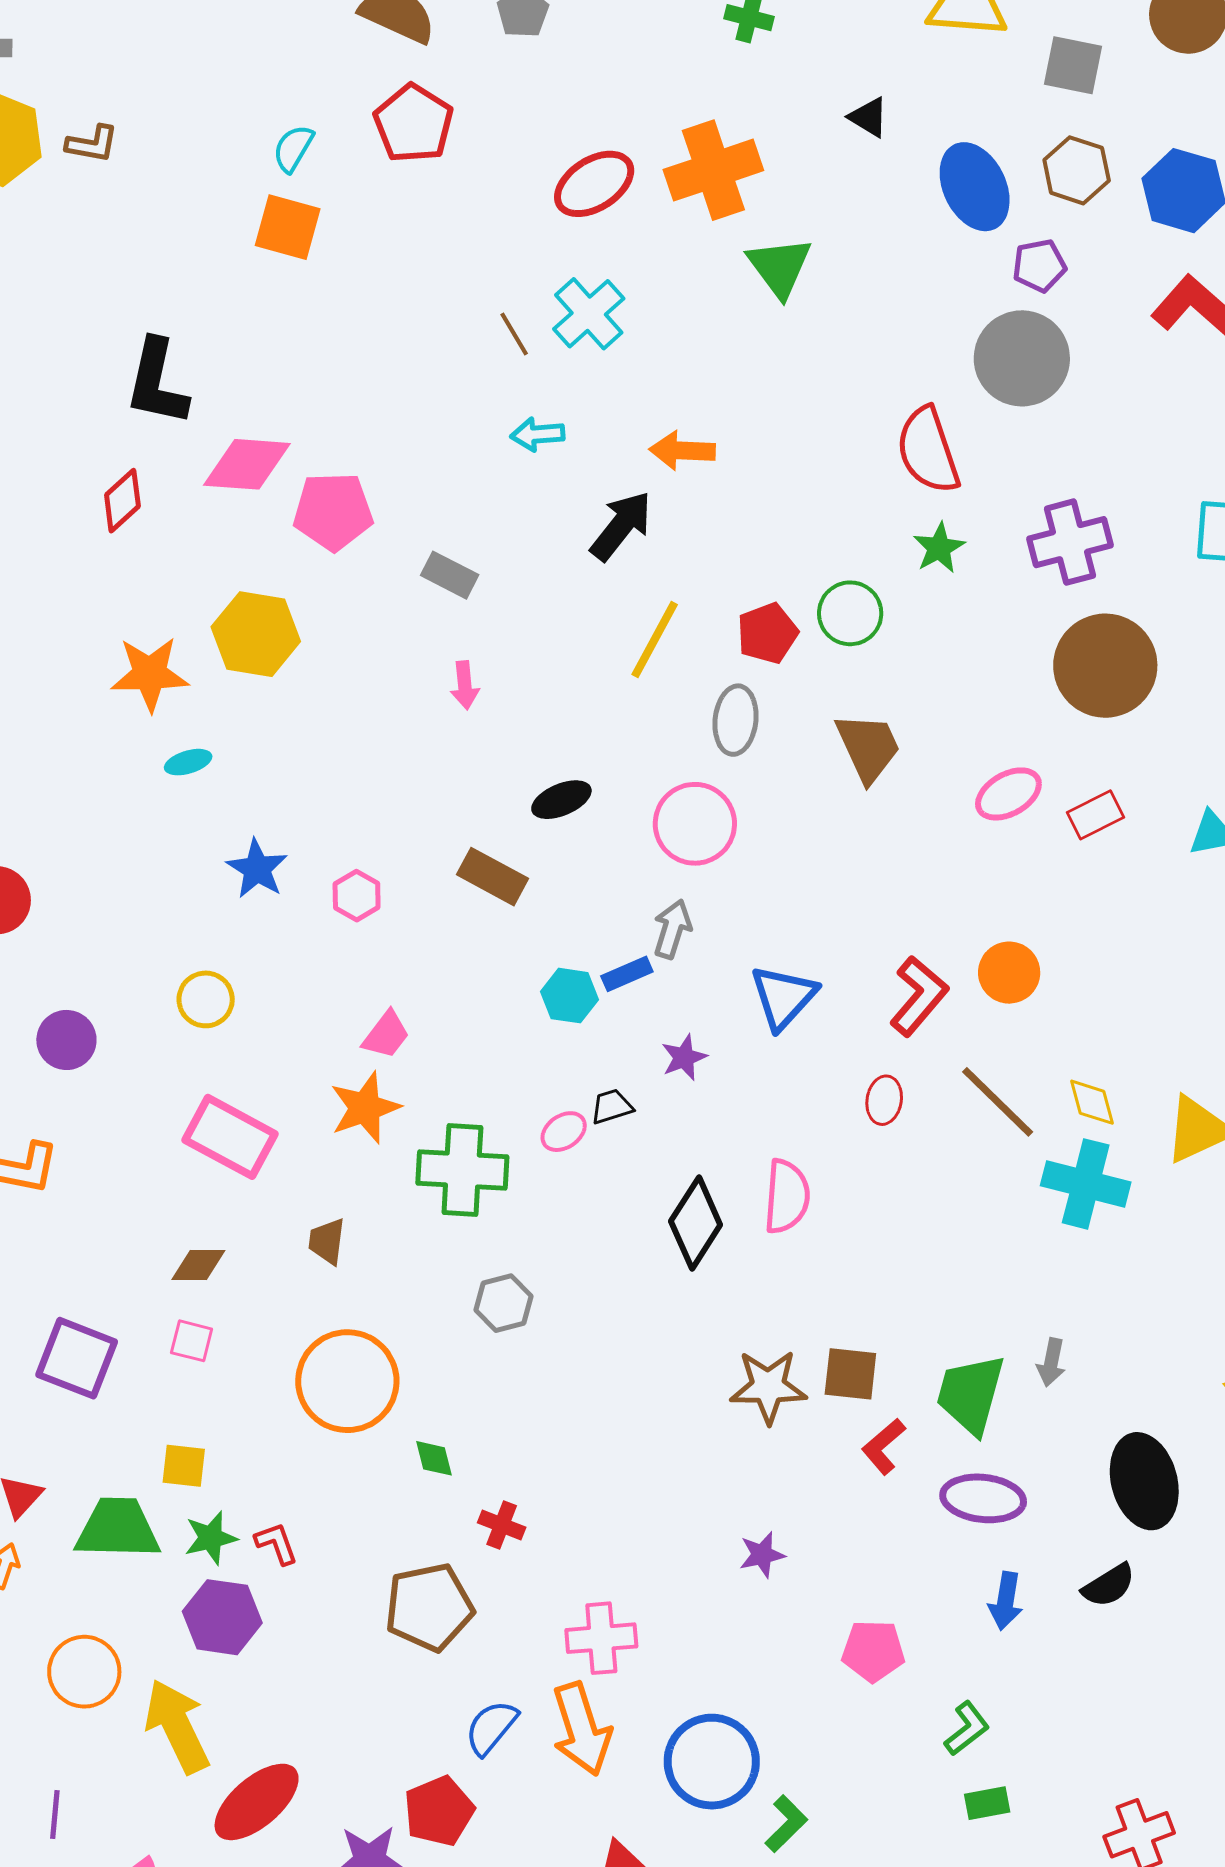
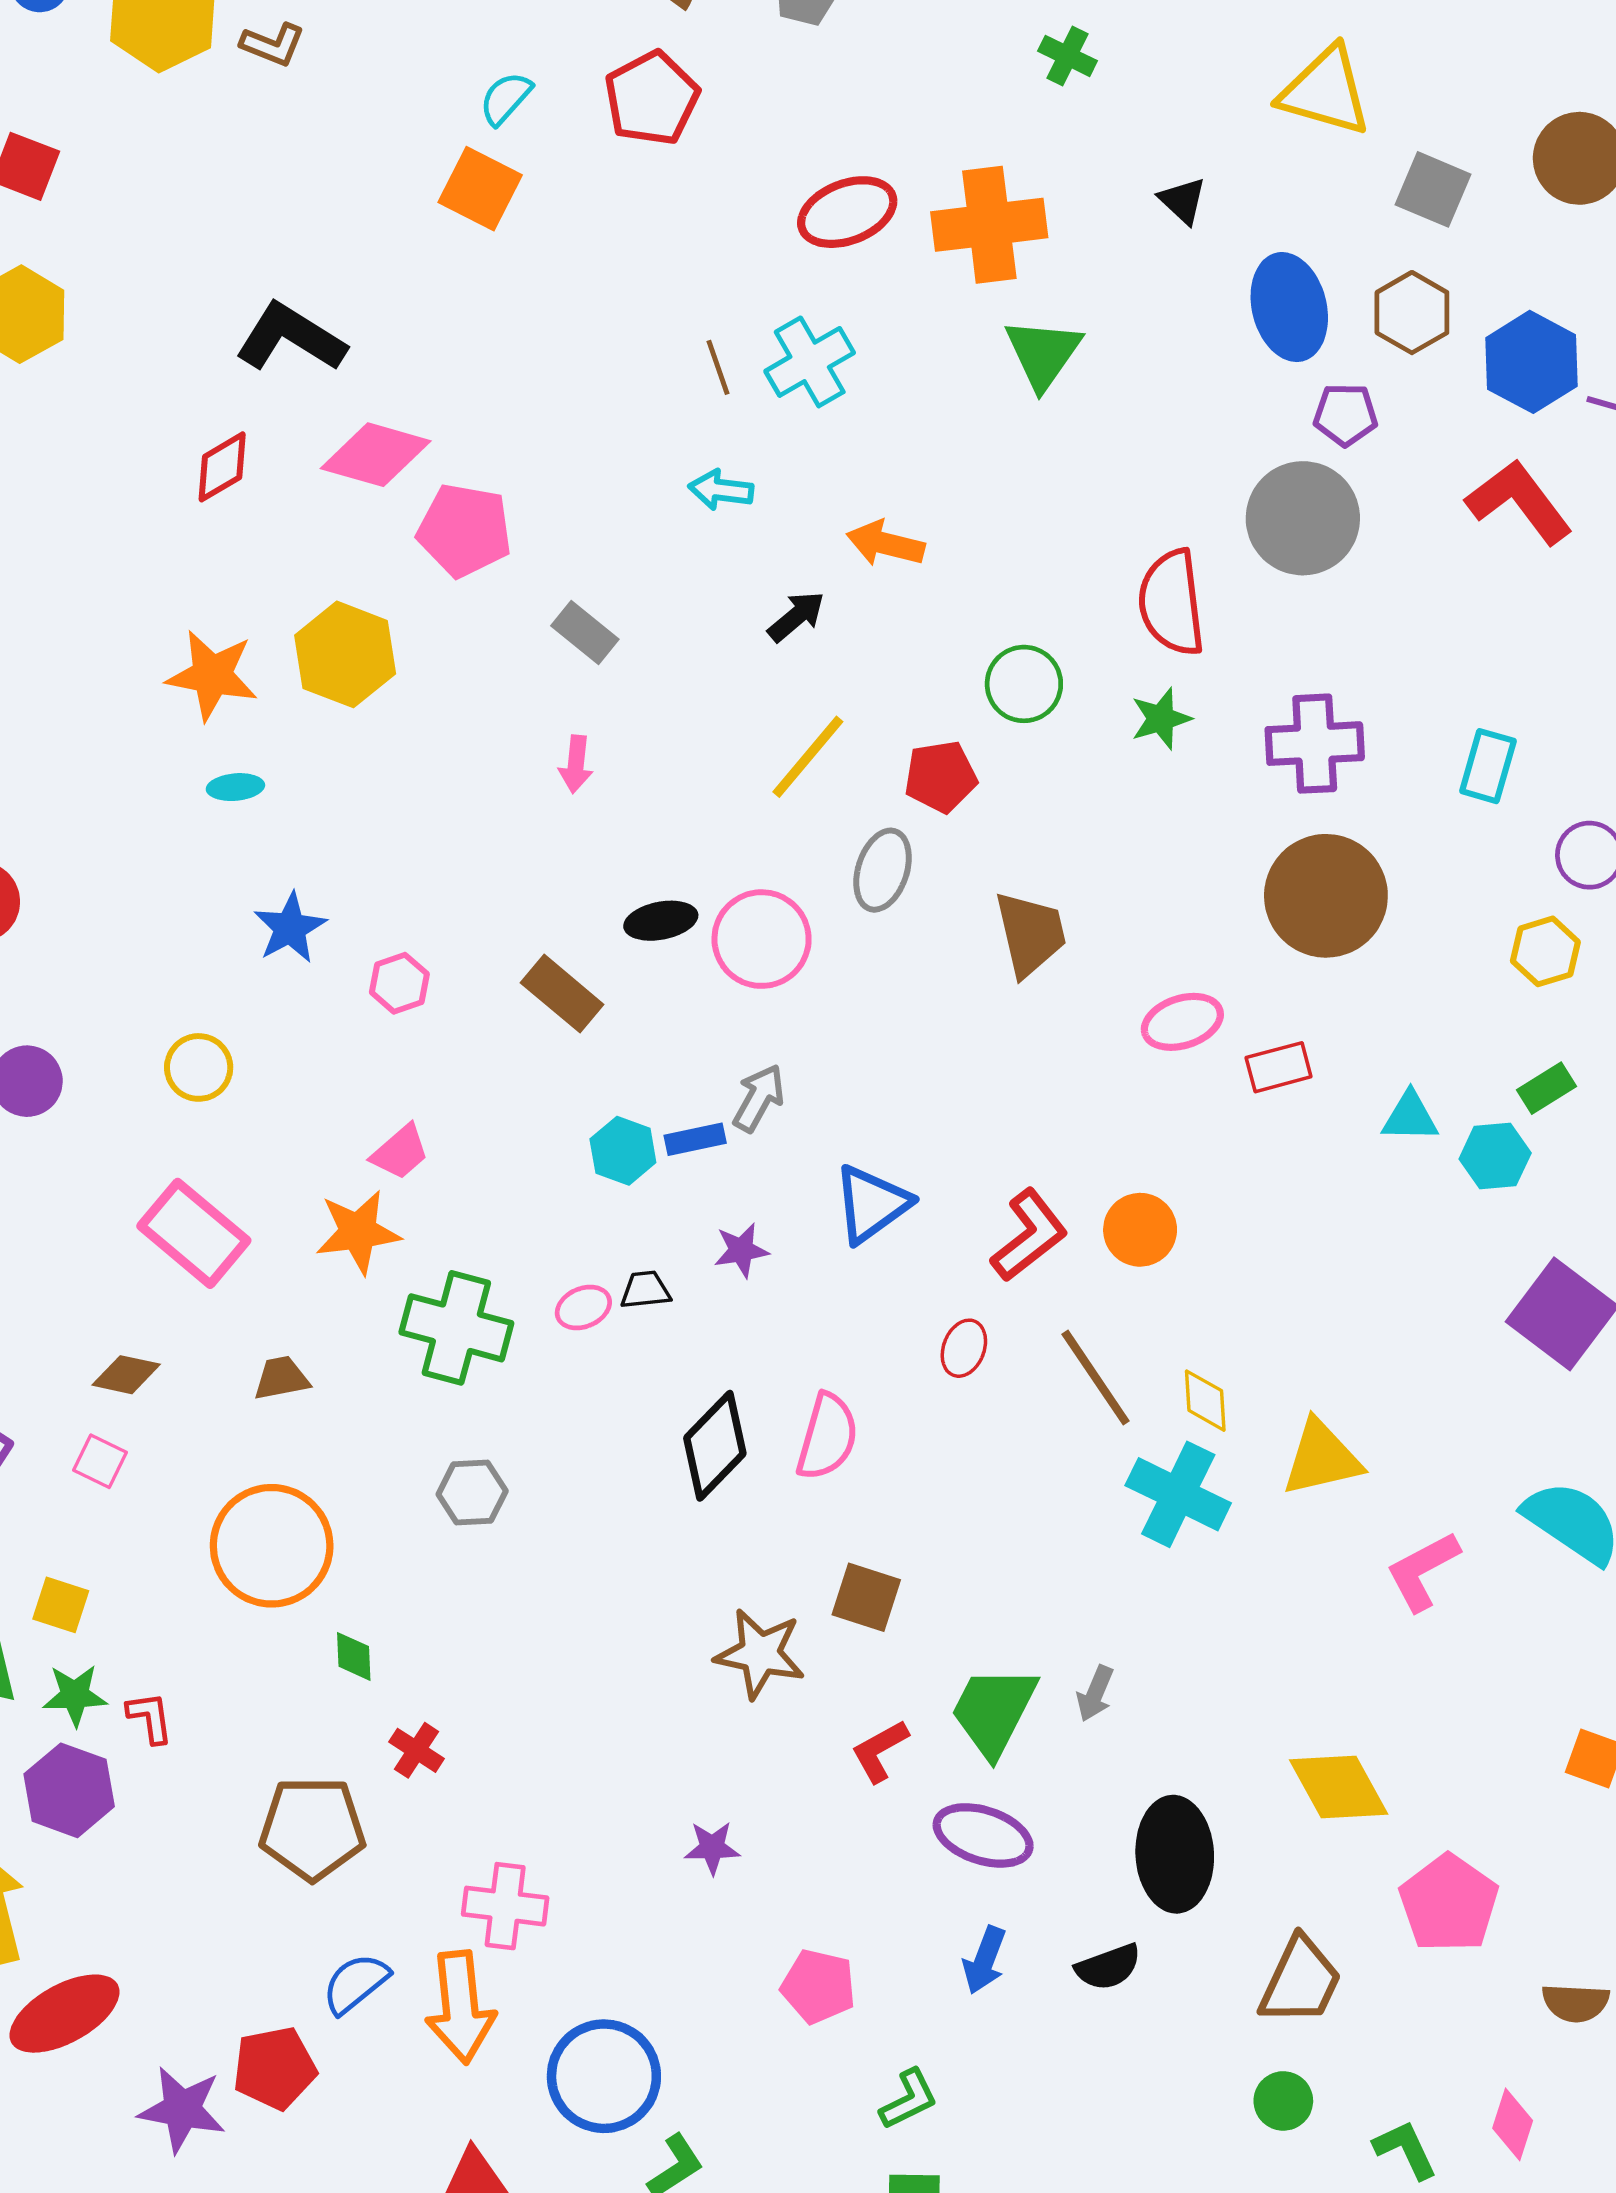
black L-shape: (157, 382) -> (291, 338), turned 98
black arrow: (621, 526) -> (796, 616), size x0.7
green circle: (850, 613) -> (1024, 684), moved
pink circle: (695, 824) -> (762, 939), moved
brown trapezoid: (327, 1241) -> (281, 1378), turned 60
brown square: (850, 1374) -> (866, 1597), moved

